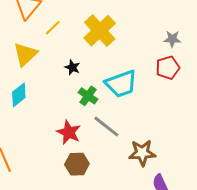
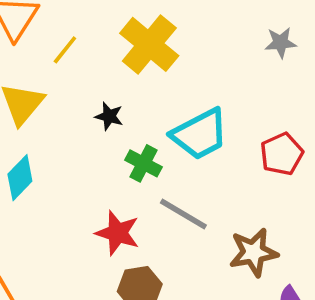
red pentagon: (168, 68) -> (282, 154), moved

